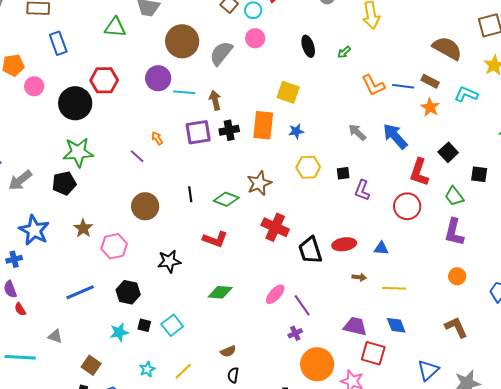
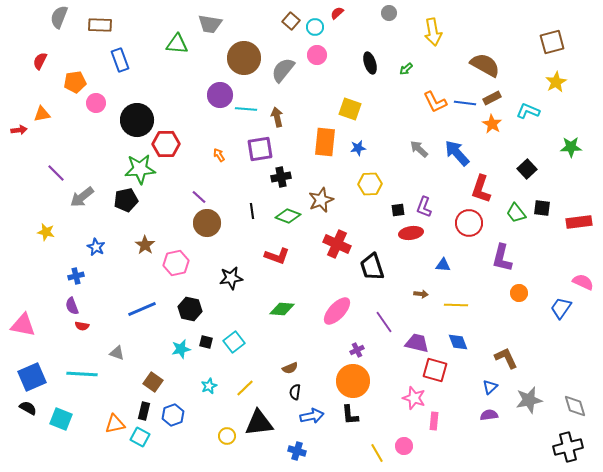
brown semicircle: (447, 48) -> (485, 65), moved
red hexagon: (104, 80) -> (166, 144), moved
brown rectangle: (430, 81) -> (492, 98), turned -54
black cross: (229, 130) -> (281, 177), moved
black square: (448, 152) -> (527, 169), moved
purple line: (137, 156) -> (199, 197), moved
black square: (343, 173) -> (398, 210), moved
black square: (479, 174) -> (542, 208), moved
blue star: (34, 230) -> (96, 247), size x0.6
purple L-shape: (454, 232) -> (502, 258), moved
red ellipse: (344, 244) -> (411, 233), moved
pink ellipse: (275, 294) -> (337, 311), size x1.4
purple line: (302, 305) -> (384, 322), moved
red semicircle: (20, 309) -> (82, 326), turned -48
brown L-shape: (456, 327) -> (506, 358), moved
orange circle: (317, 364) -> (353, 381), moved
blue triangle: (428, 370) -> (490, 387), size x0.7

